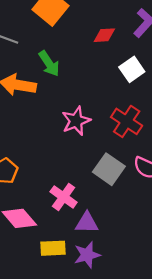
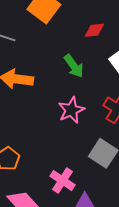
green arrow: (49, 64) -> (74, 66), moved

